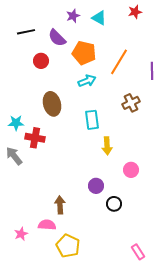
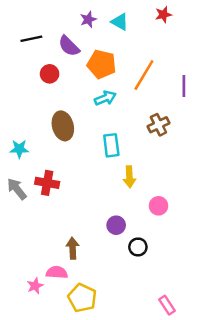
red cross: (35, 138) -> (47, 183), moved
pink star: (21, 234) -> (35, 286), moved

